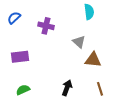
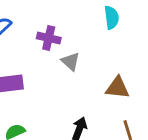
gray triangle: (79, 42) -> (71, 61), moved

